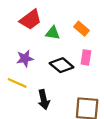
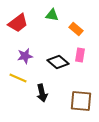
red trapezoid: (30, 20) -> (18, 23), moved
green triangle: (53, 33) -> (52, 15), moved

